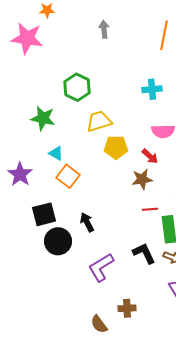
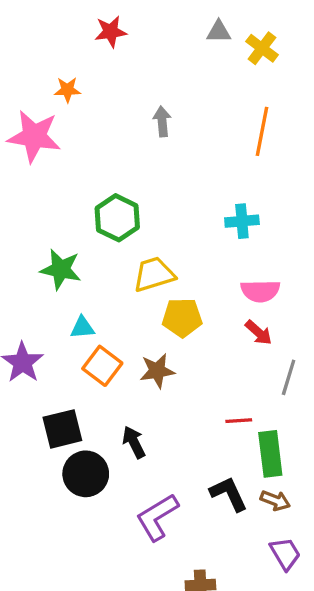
cyan triangle: (56, 153) -> (82, 328), turned -35
red arrow: (150, 156) -> (259, 333), moved
brown star: (142, 179) -> (157, 371), moved

